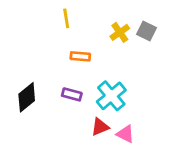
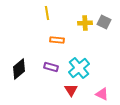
yellow cross: (120, 32) -> (85, 23), turned 32
red triangle: (100, 127) -> (71, 90), turned -40
pink triangle: (125, 134) -> (102, 94), moved

